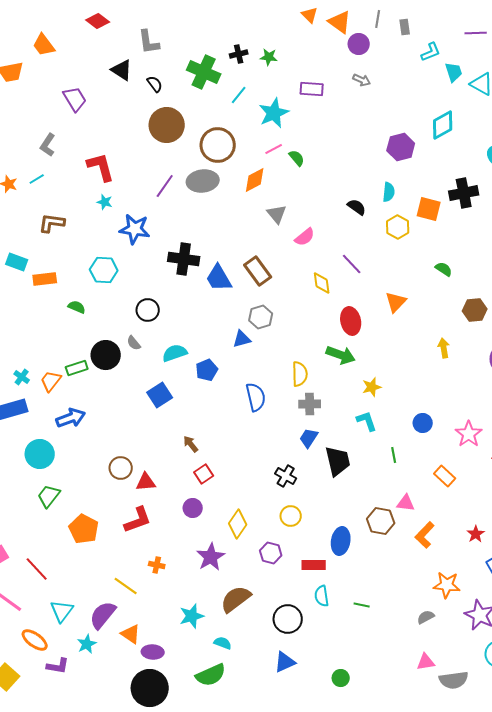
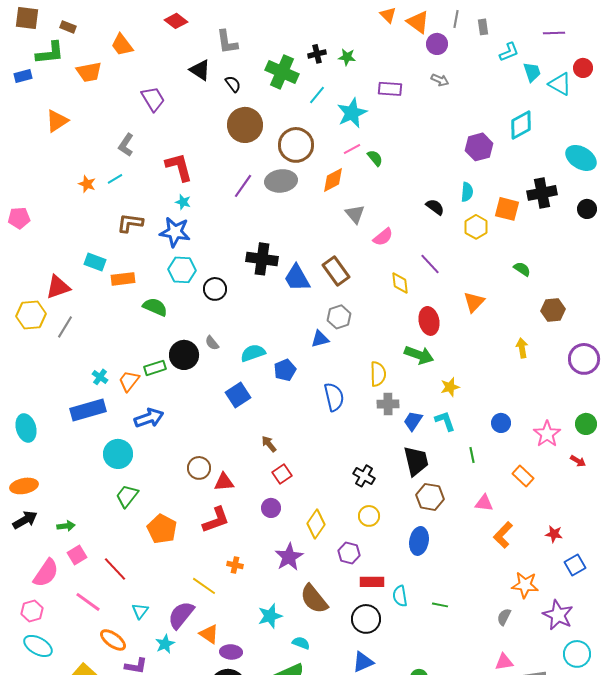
blue star: (135, 229) -> (175, 232), moved
green semicircle: (77, 307) -> (155, 307), size x1.4
black circle: (148, 310) -> (215, 289), moved
blue trapezoid: (309, 438) -> (413, 421), moved
brown hexagon: (381, 521) -> (430, 497), moved
red star: (476, 534) -> (554, 534), turned -30
red rectangle: (314, 565) -> (372, 582), moved
brown semicircle: (236, 599) -> (314, 599), turned -92
cyan triangle: (62, 611) -> (140, 611), size x0.7
gray semicircle: (426, 617) -> (504, 617), turned -36

